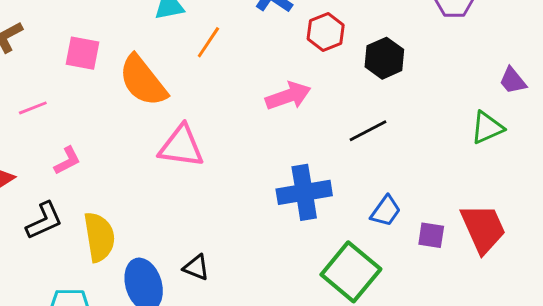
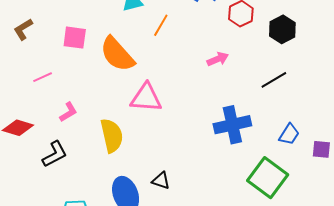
pink arrow: (288, 96) -> (218, 59), size x0.7
yellow semicircle: (99, 237) -> (112, 136), moved

